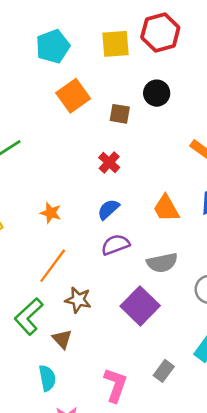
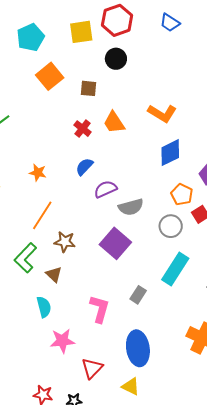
black circle: (157, 93) -> (116, 59), moved
orange trapezoid: (166, 208) -> (114, 123), moved
purple semicircle: (115, 245) -> (105, 189), moved

